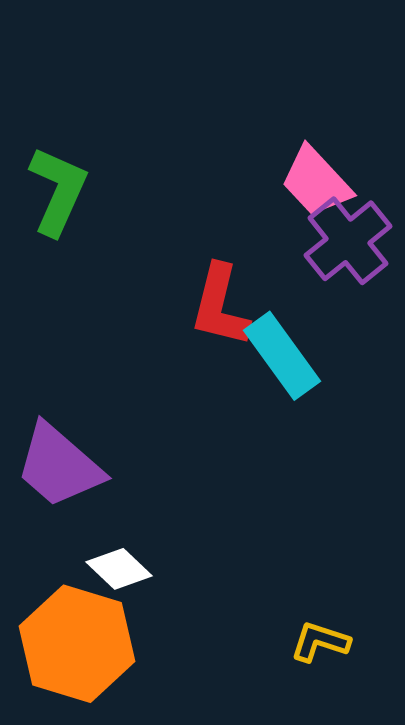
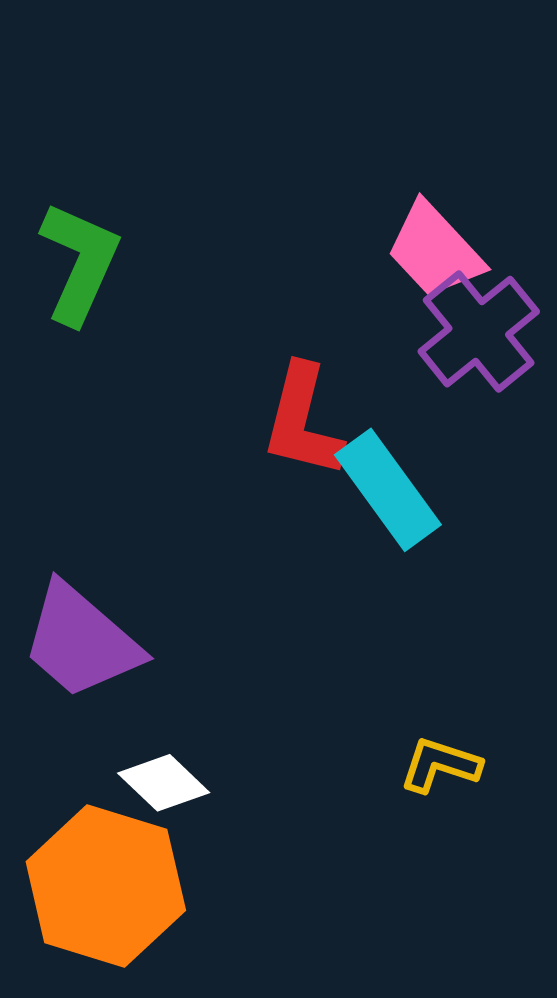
yellow L-shape: (320, 642) -> (440, 765), moved

